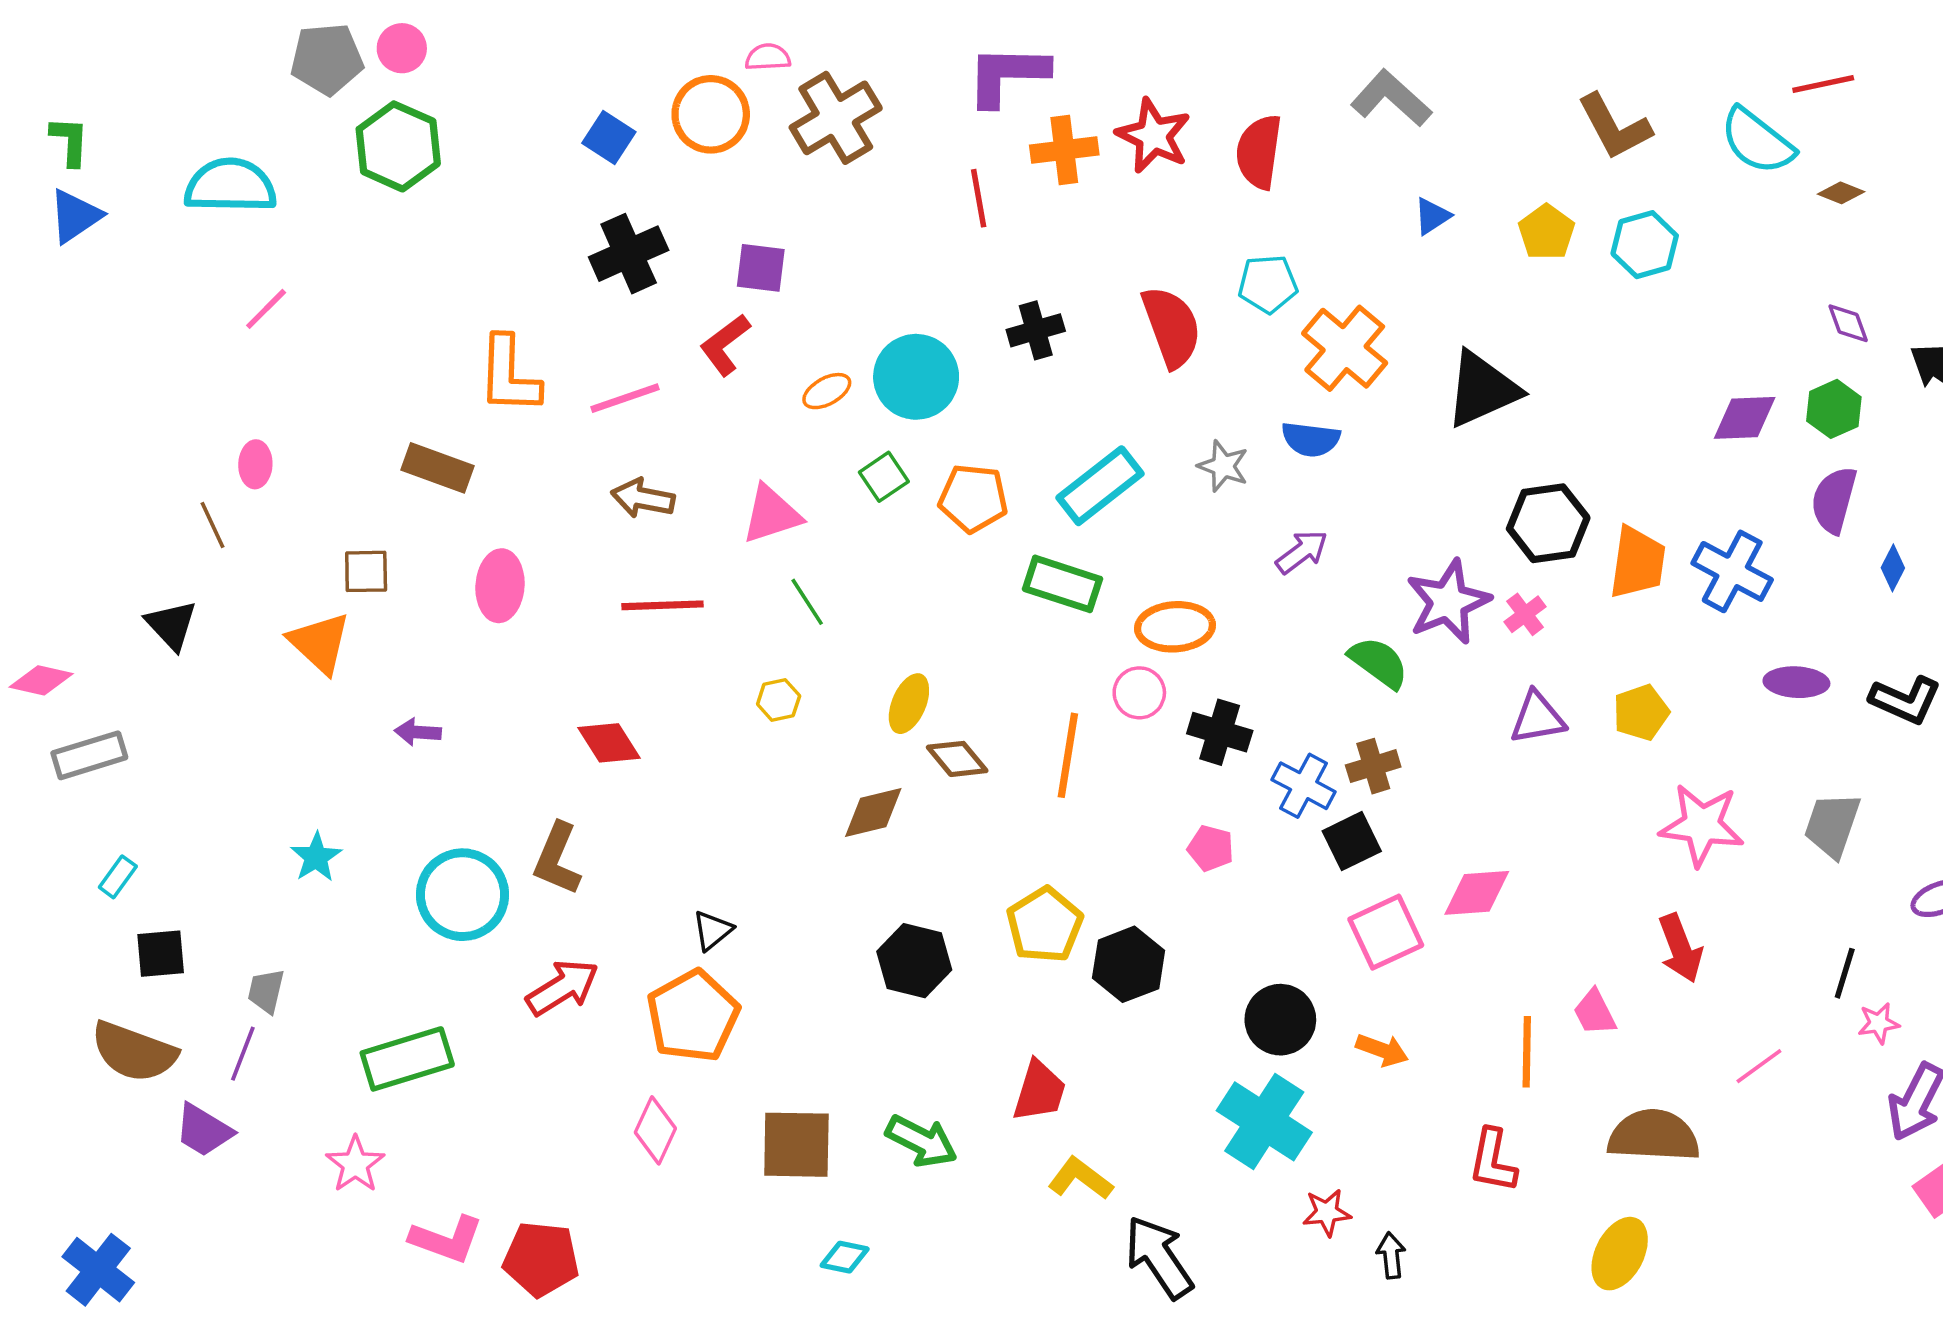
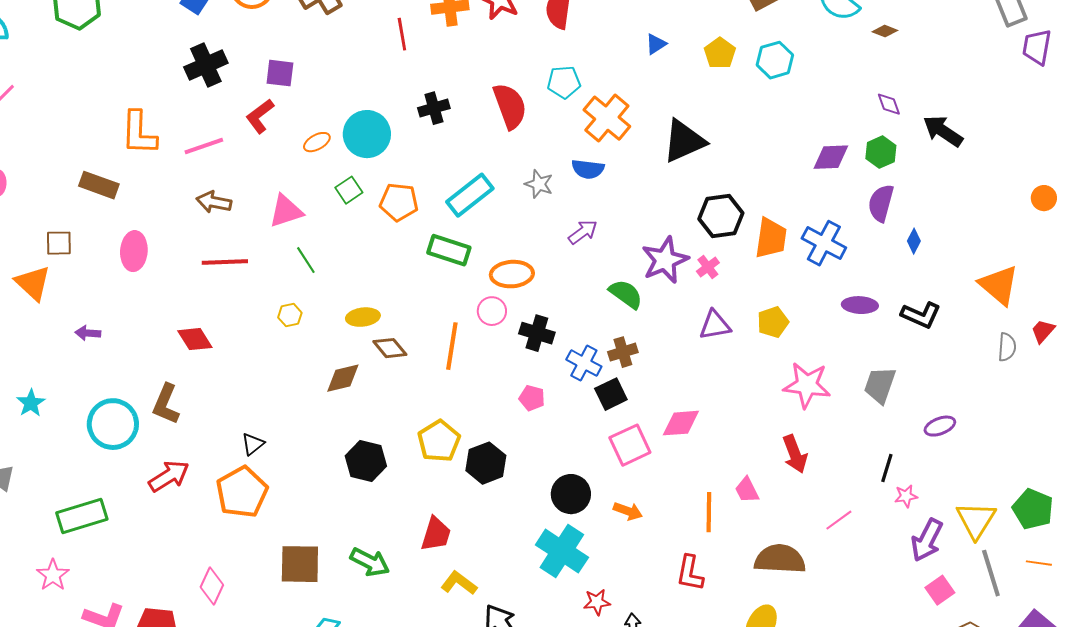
yellow ellipse: (909, 704) -> (363, 317), turned 60
pink diamond: (655, 1130) -> (212, 586), moved

